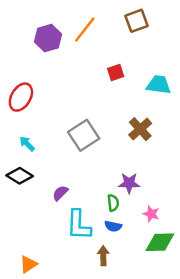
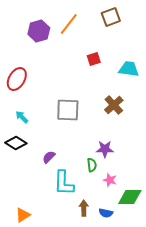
gray square: (84, 135) -> (68, 110), turned 35
pink star: (151, 214) -> (110, 180), moved
blue semicircle: (113, 226) -> (106, 213), moved

